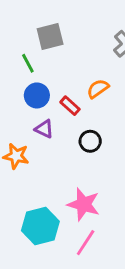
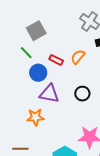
red rectangle: (70, 106) -> (56, 60), moved
purple triangle: (44, 129) -> (49, 94), size x1.5

